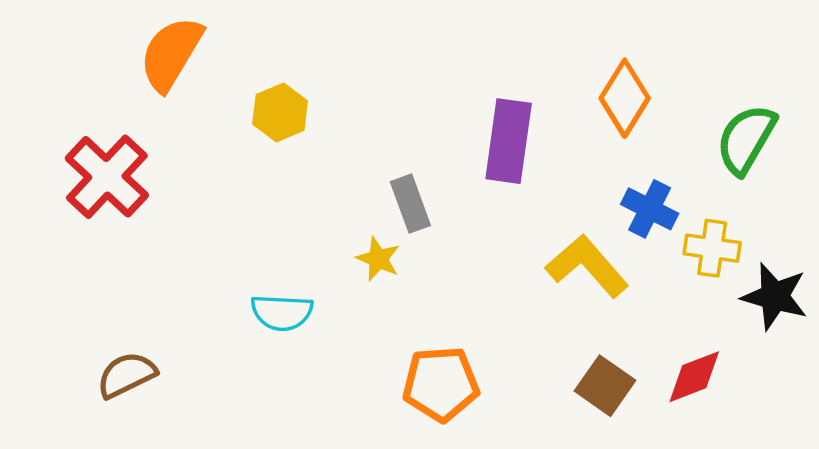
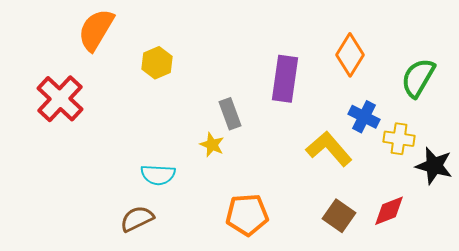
brown semicircle: (126, 375) -> (137, 219), moved

